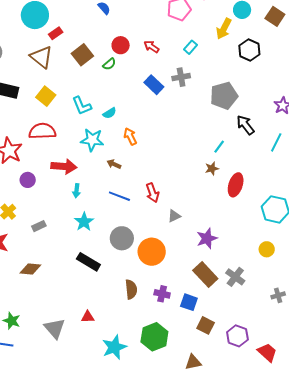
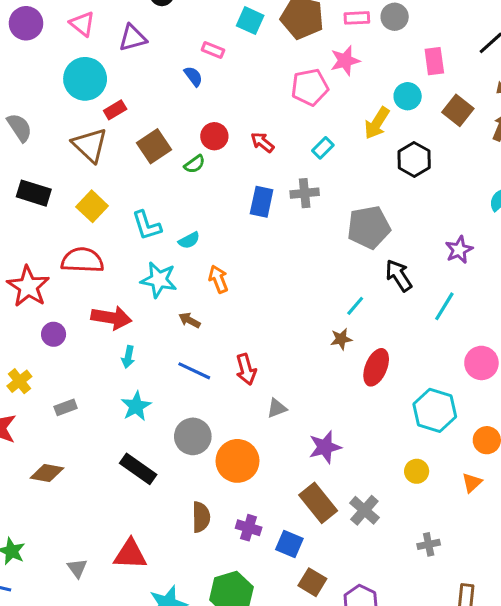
blue rectangle: (154, 85) -> (262, 202), turned 54
red triangle: (88, 317) -> (130, 554), size x1.6
gray triangle: (55, 328) -> (77, 568), size x0.6

